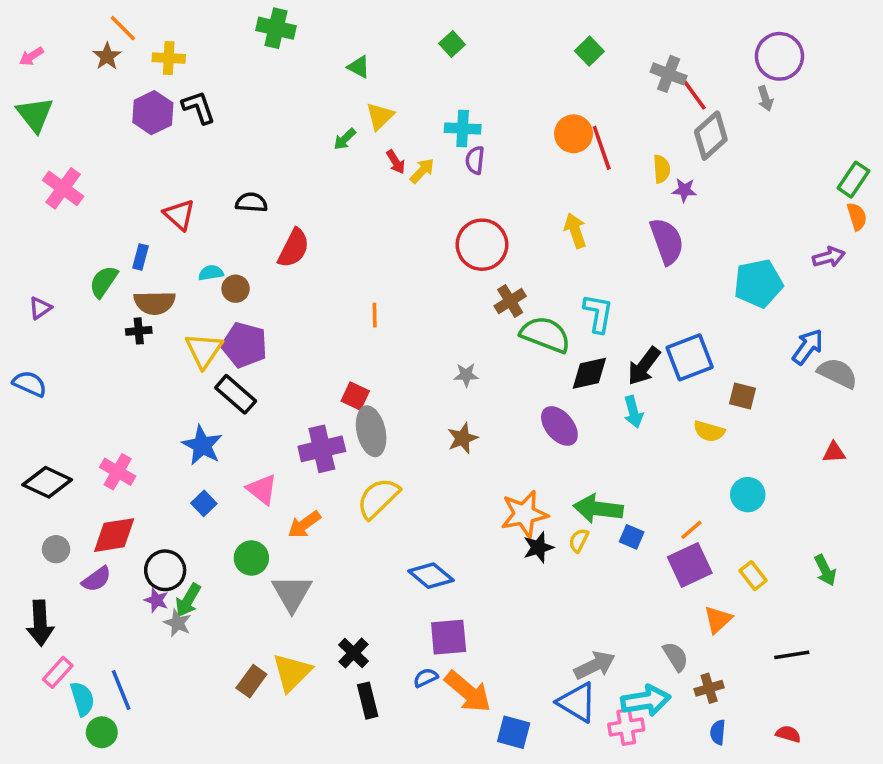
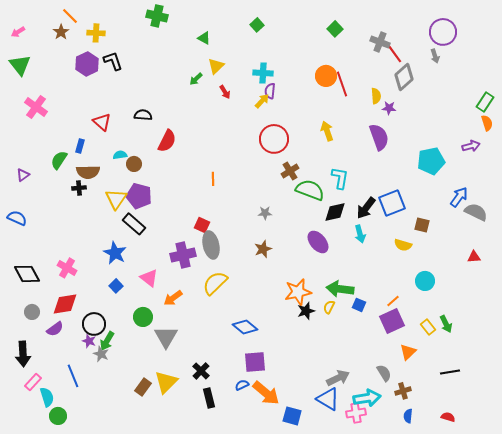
yellow arrow: (422, 171) -> (262, 101), moved
black diamond: (47, 482) -> (27, 274), turned 36
green arrow: (825, 570) -> (446, 324), moved
blue line: (121, 690) -> (73, 376), moved

